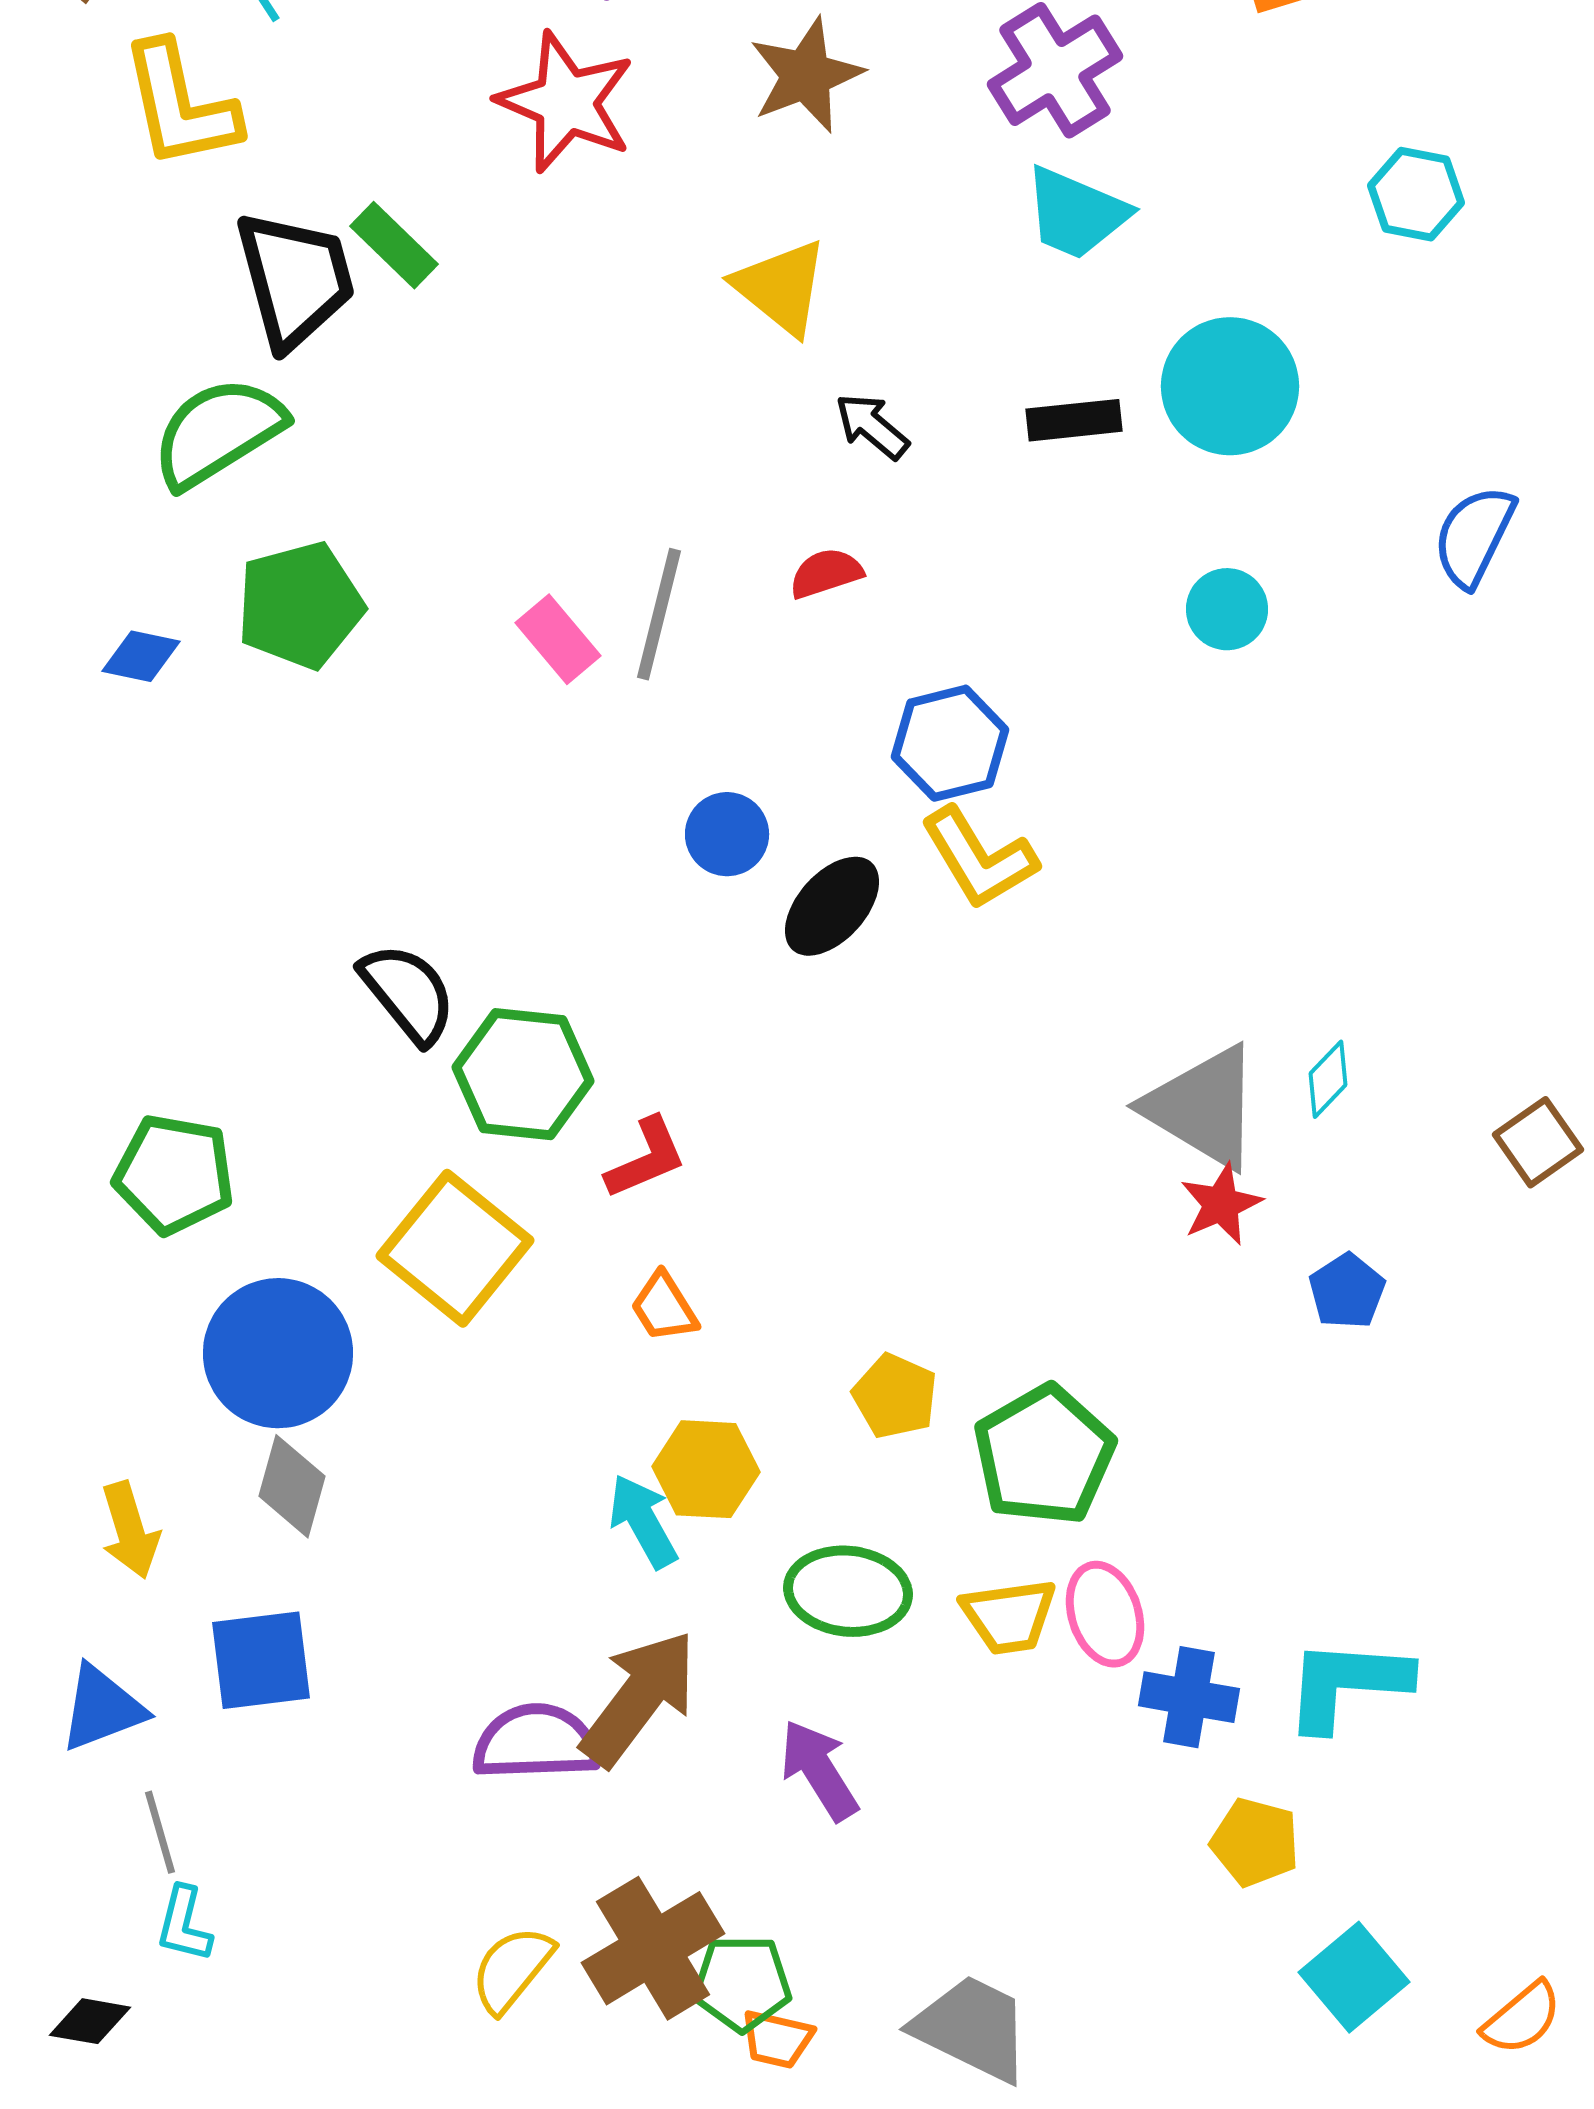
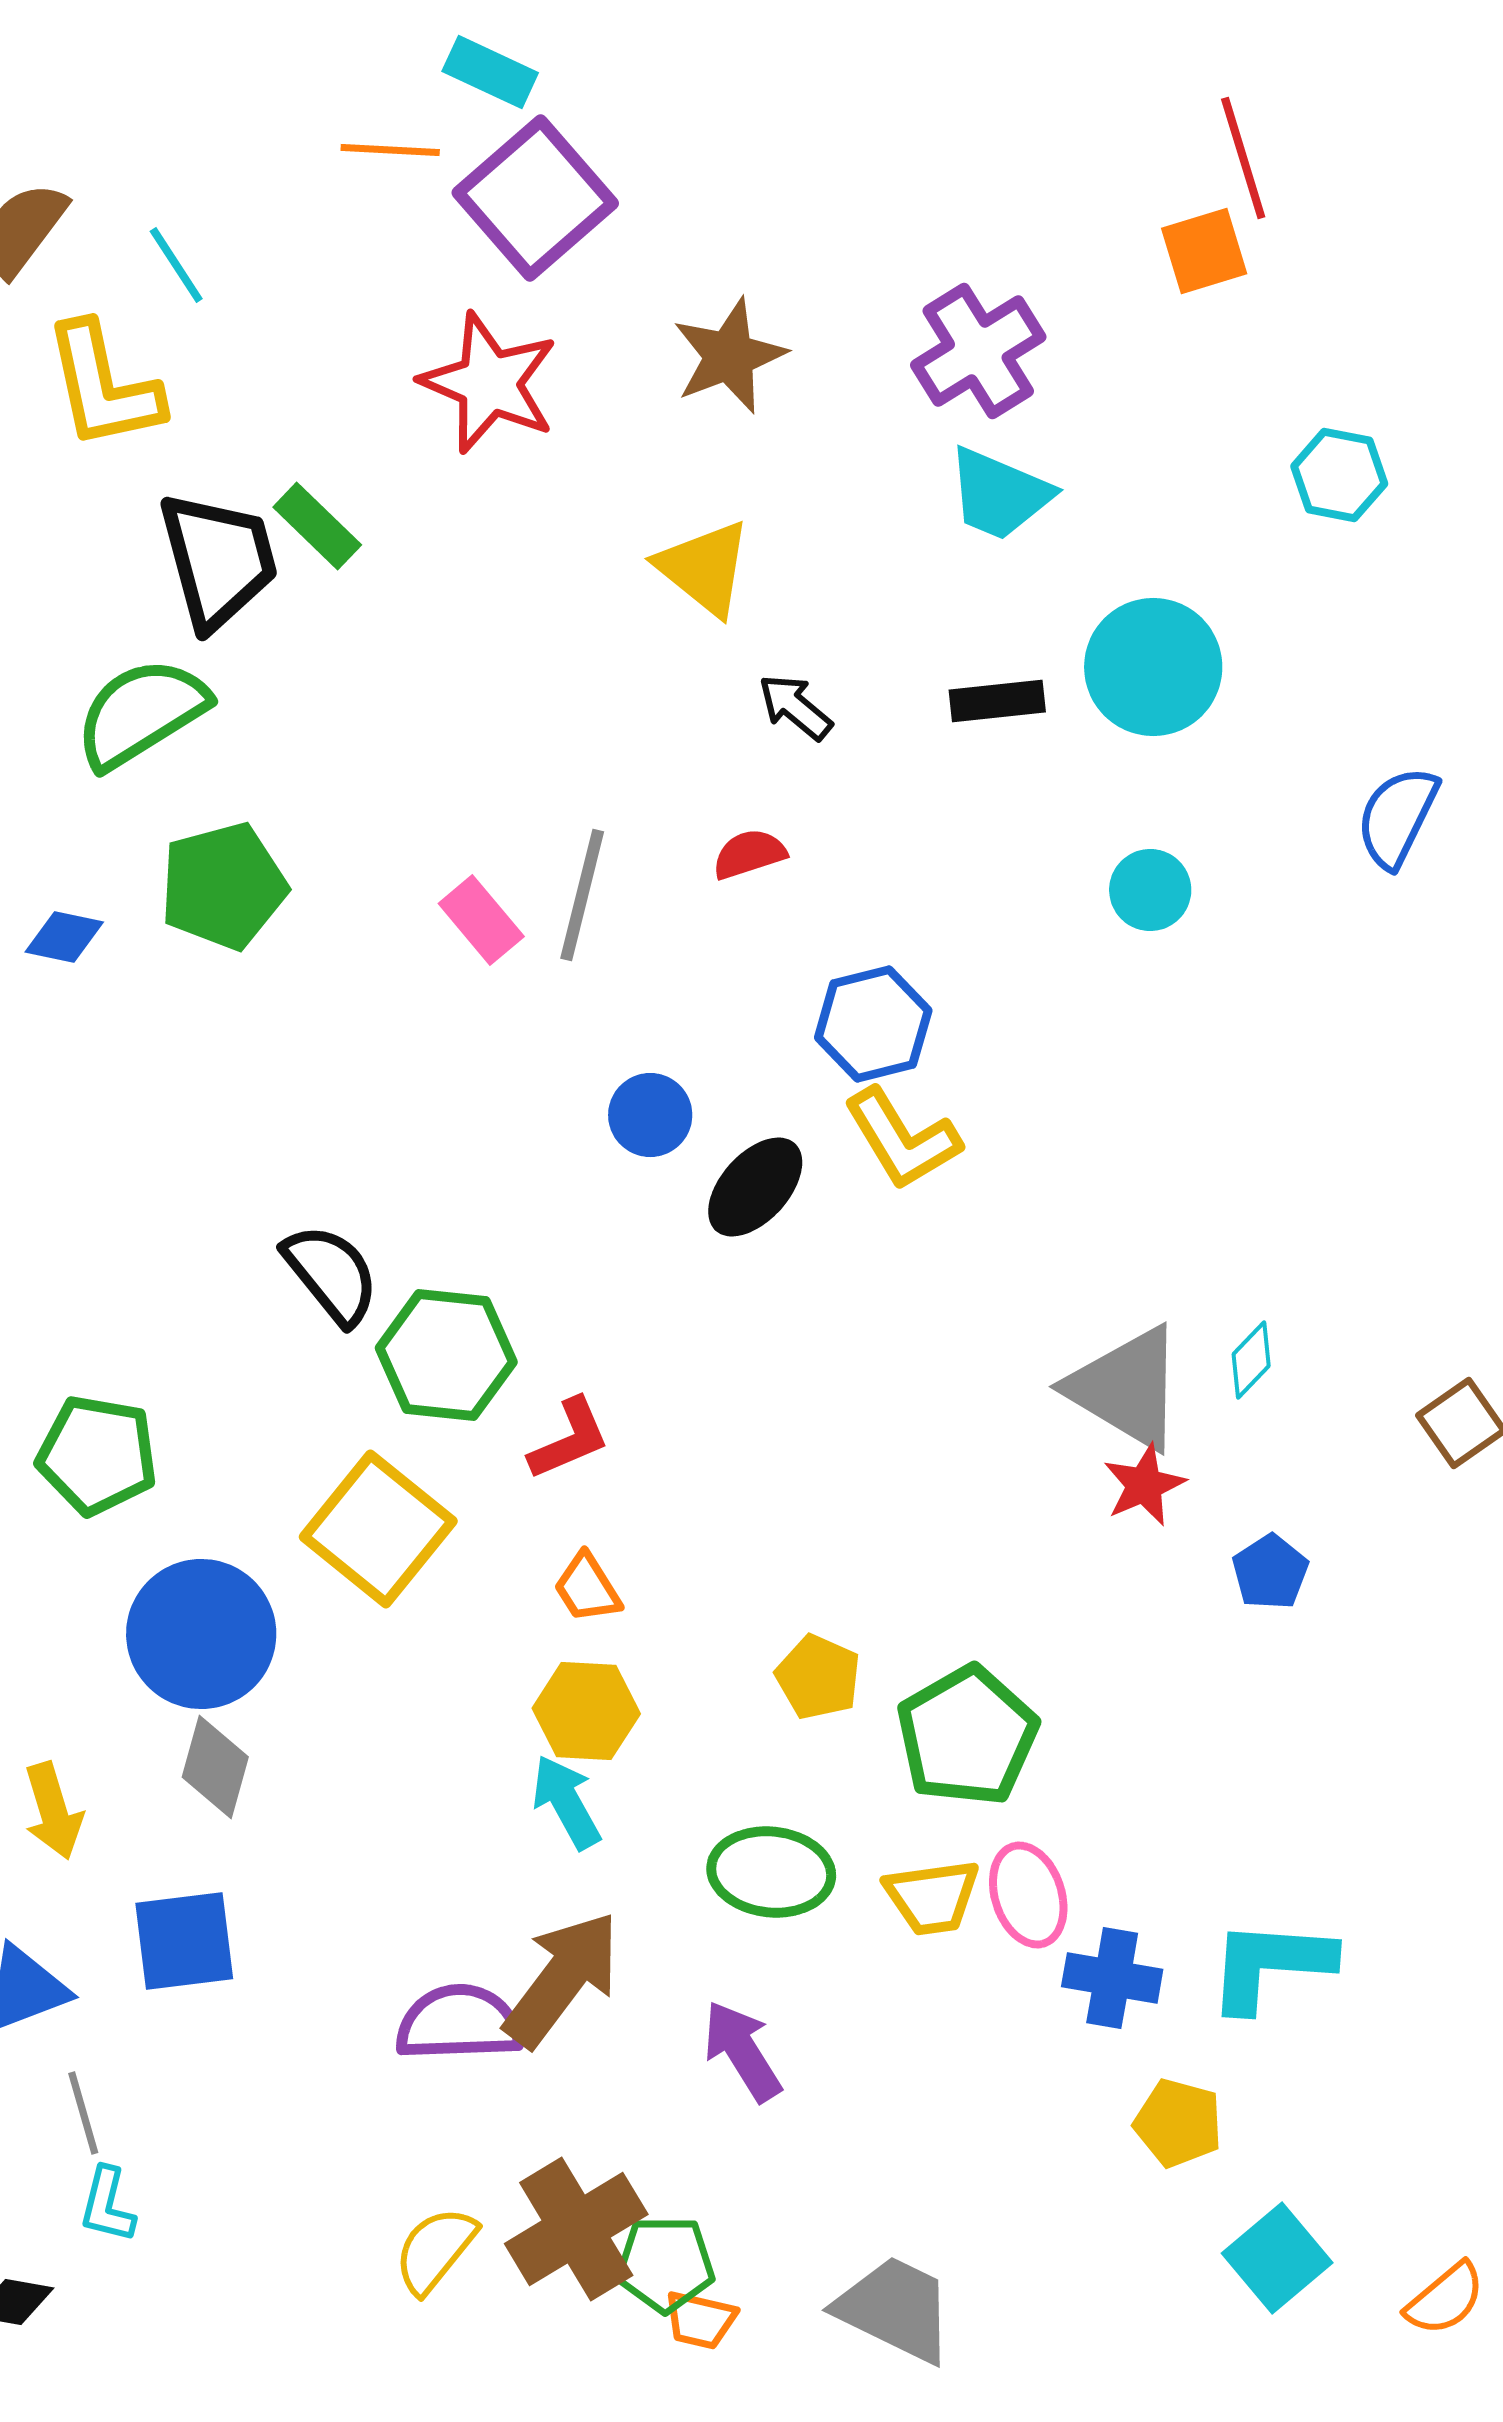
yellow hexagon: (706, 1469) -> (586, 1711), moved

